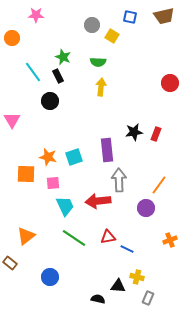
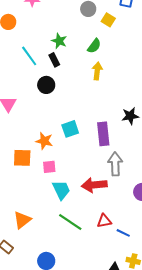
green semicircle: (98, 62) -> (94, 46), turned -56
cyan square: (74, 157) -> (70, 129), moved

